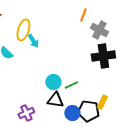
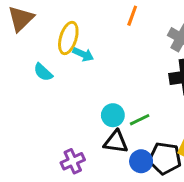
orange line: (83, 15) -> (132, 16), moved
cyan arrow: (33, 41) -> (83, 54), turned -32

